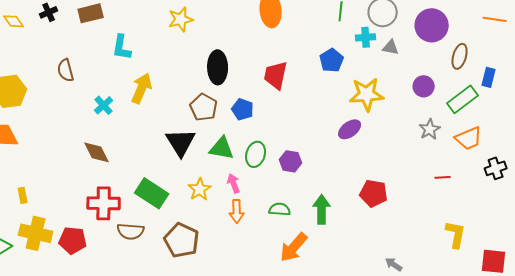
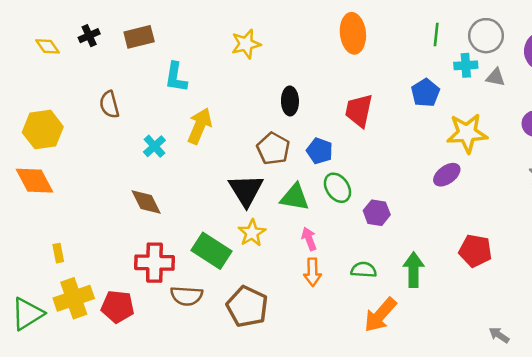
black ellipse: (218, 67) -> (290, 101), size x0.7
green ellipse: (256, 154) -> (337, 188), moved, turned -50
yellow star: (200, 189) -> (252, 233), moved
yellow cross: (36, 233) -> (74, 298), turned -32

